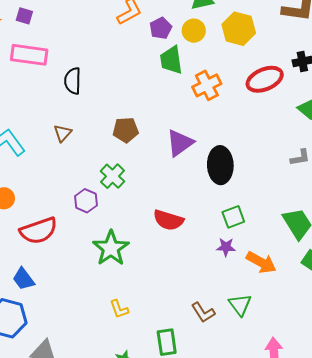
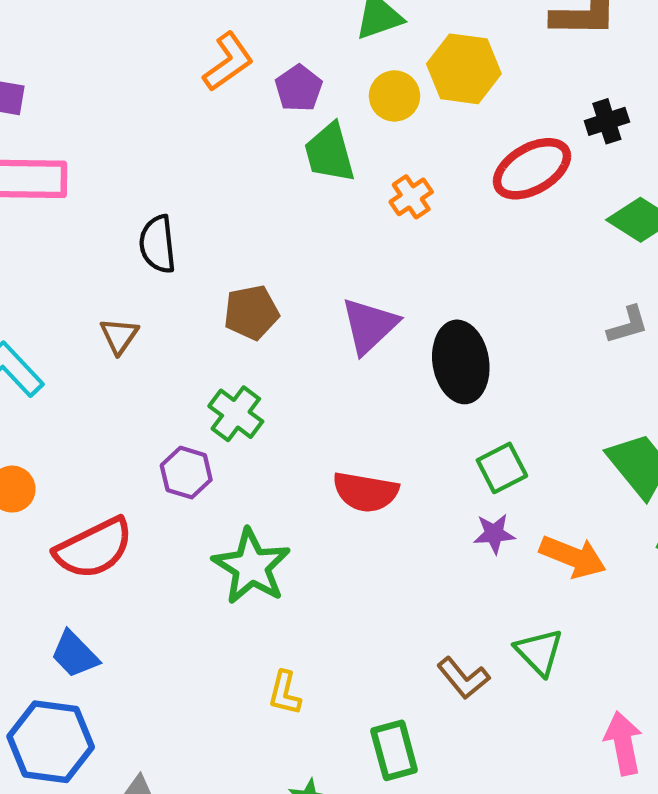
yellow circle: (194, 31) -> (394, 96), moved
black semicircle: (73, 81) -> (158, 244), moved
orange cross: (207, 85) -> (411, 197), size x0.7
yellow L-shape: (119, 309) -> (285, 693), turned 40

